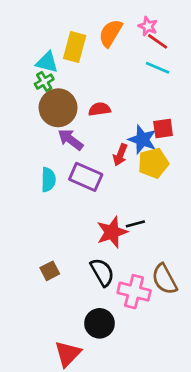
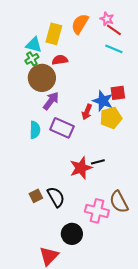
red semicircle: (99, 109) -> (60, 60), moved
purple arrow: (70, 140) -> (51, 101), turned 90
black semicircle: (102, 272) -> (56, 197), moved

